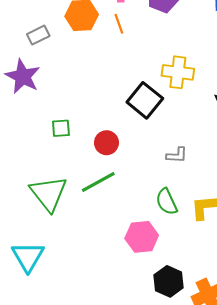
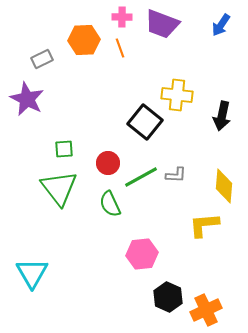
green line: (98, 182) -> (141, 177), moved
green triangle: (49, 193) -> (59, 188), moved
green semicircle: (167, 202) -> (110, 204), moved

